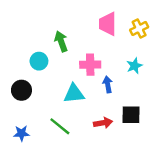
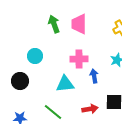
pink trapezoid: (108, 24) -> (79, 24), moved
green arrow: (61, 41) -> (54, 24), moved

